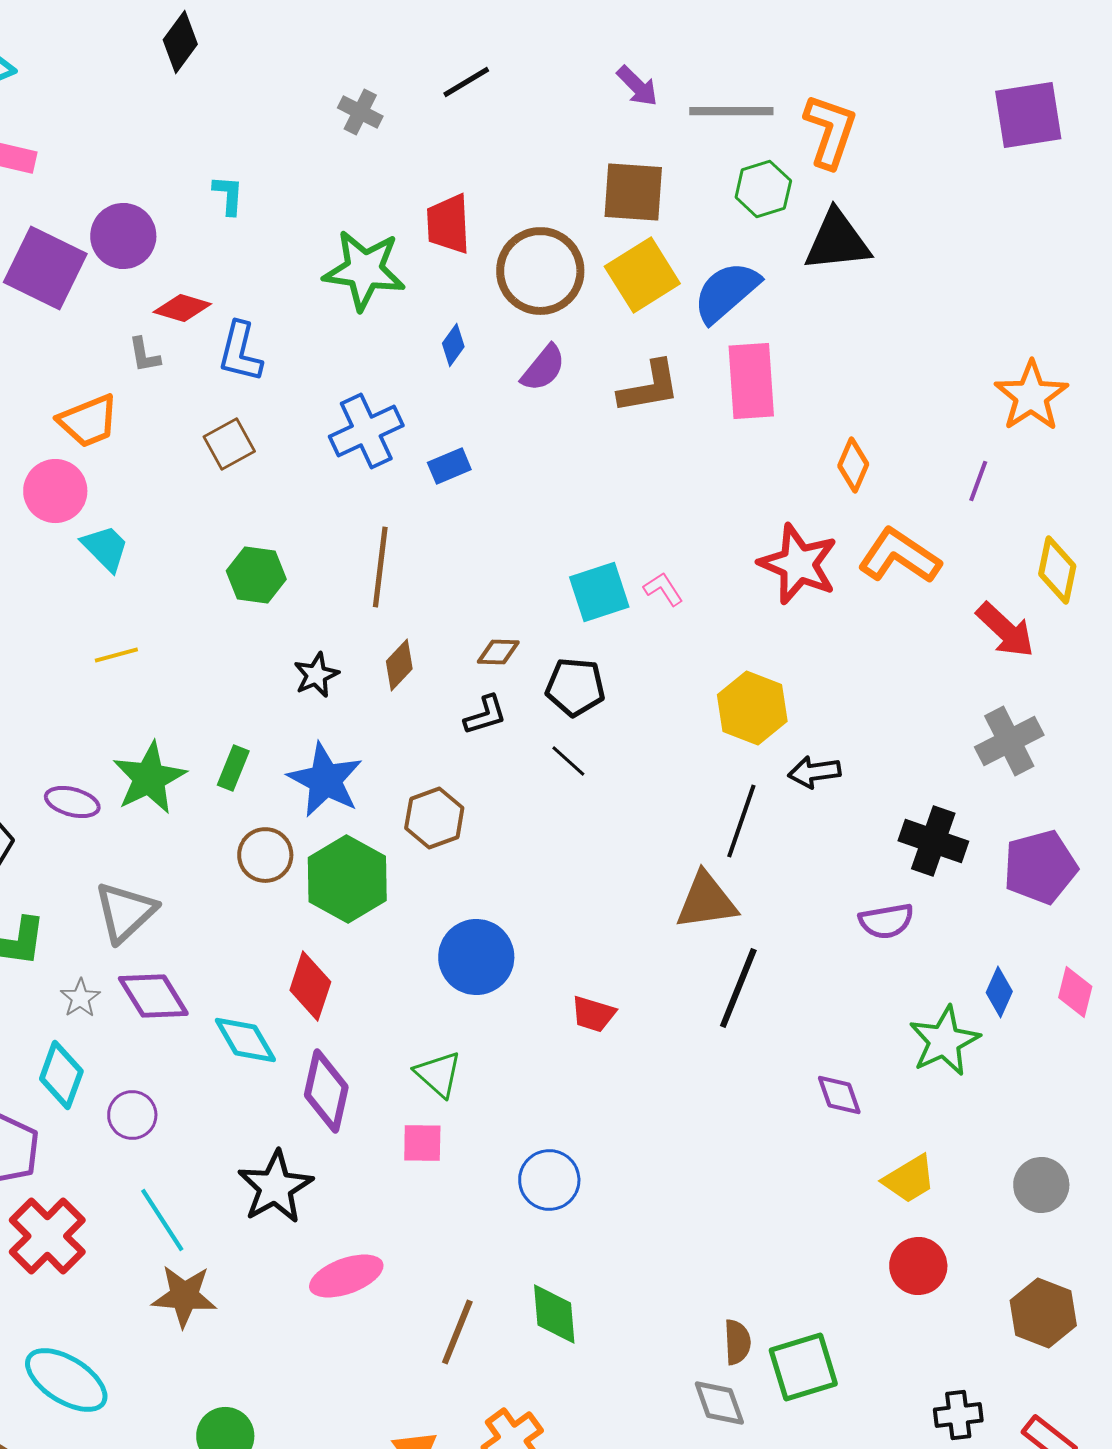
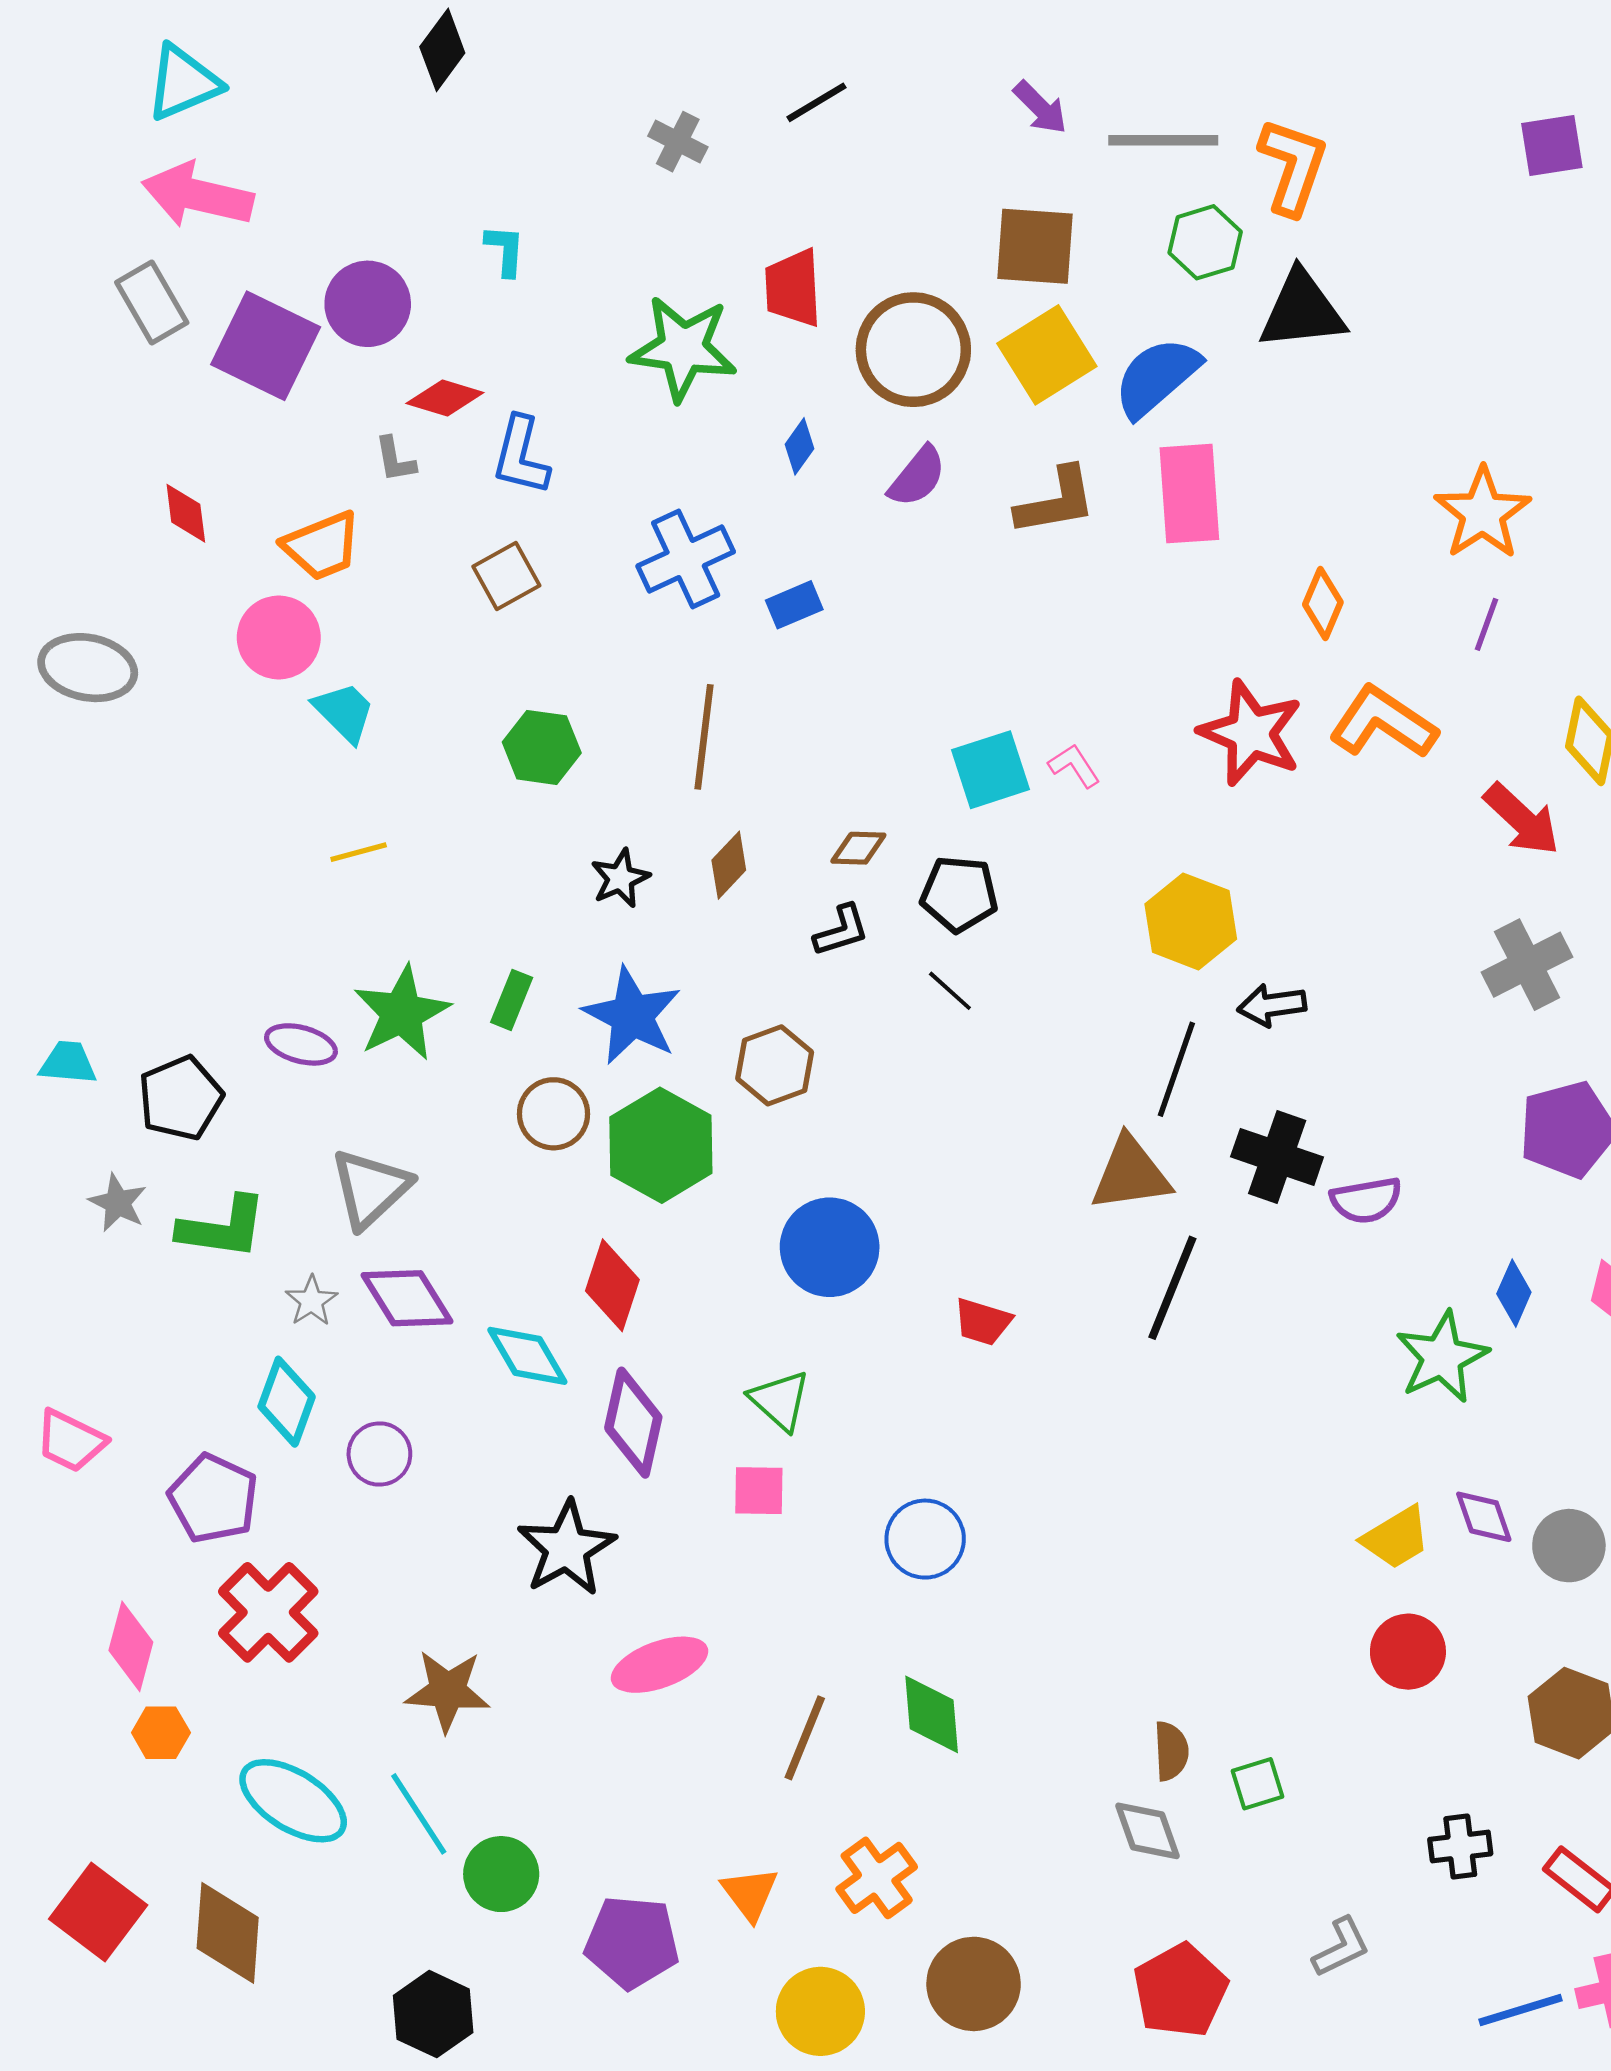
purple square: (1028, 115) -> (1552, 145), size x0.7
orange star: (1031, 396) -> (1483, 513), moved
black cross: (933, 841) -> (1277, 1157), moved
purple diamond: (839, 1095) -> (1484, 1517), moved
cyan line: (162, 1220) -> (419, 1814), moved
green square: (803, 1367) -> (1257, 1784), size x0.6

